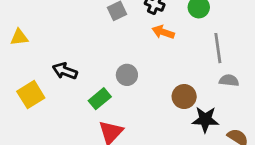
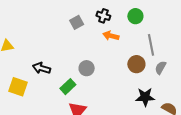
gray semicircle: (229, 80) -> (161, 68), turned -64
yellow square: (31, 95) -> (18, 87), turned -36
brown circle: (184, 97) -> (136, 64), moved

